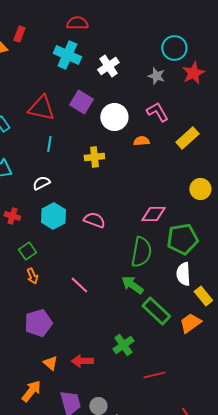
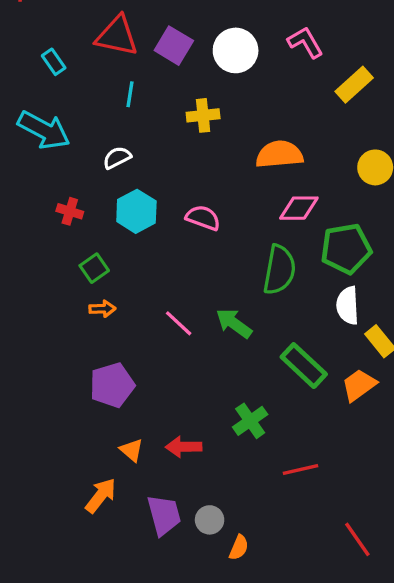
purple square: (81, 102) -> (174, 46), moved
orange semicircle: (141, 141) -> (279, 154), moved, size x1.8
orange arrow: (32, 276) -> (102, 309), turned -70
green arrow: (132, 285) -> (234, 323), moved

